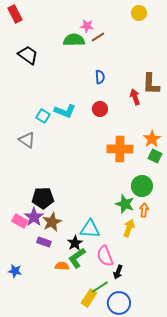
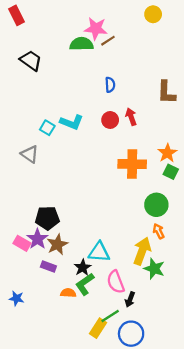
pink star: (87, 26) -> (96, 29), size x1.5
red arrow: (135, 97) -> (131, 117), moved
green star: (125, 204) -> (154, 269), moved
orange arrow: (144, 210) -> (159, 231), turned -32
yellow arrow: (129, 228) -> (142, 251), size x1.4

